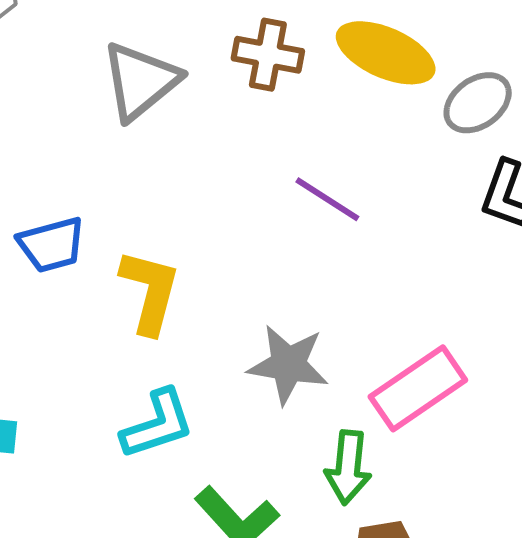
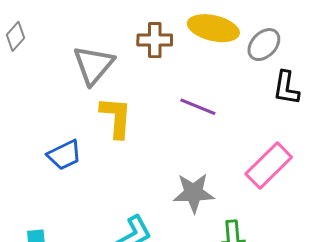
yellow L-shape: (150, 292) -> (116, 117), moved
pink rectangle: (418, 388) -> (269, 165), moved

